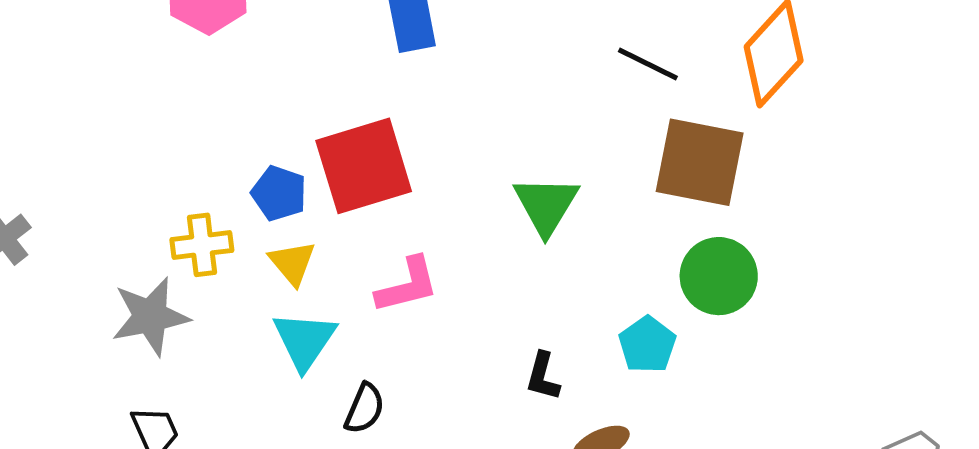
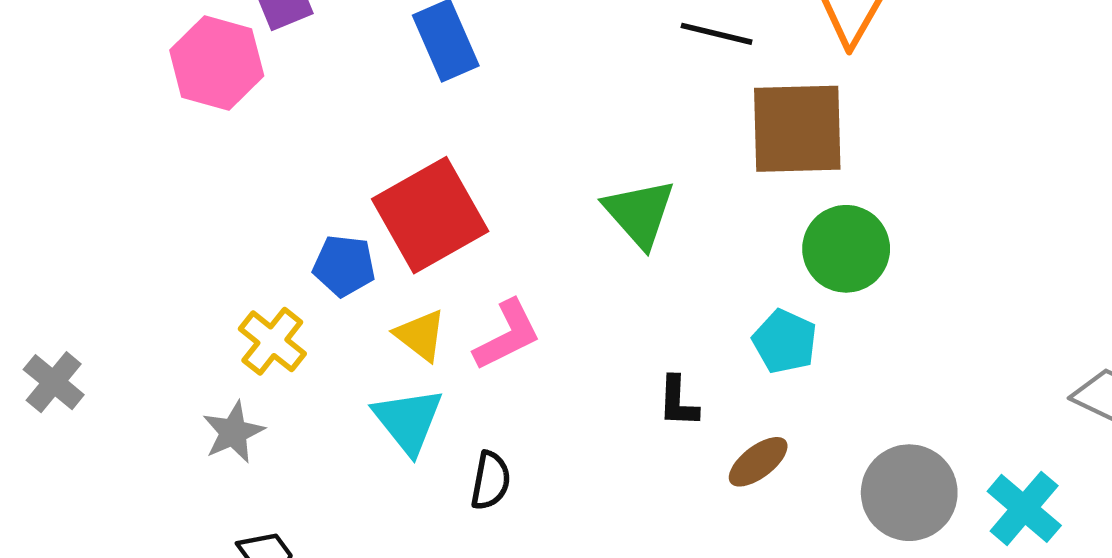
yellow cross: (202, 245) -> (272, 341), turned -32
yellow triangle: (292, 263) -> (421, 335), moved
gray star: (150, 316) -> (233, 432), size x0.7

